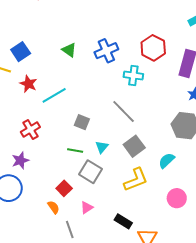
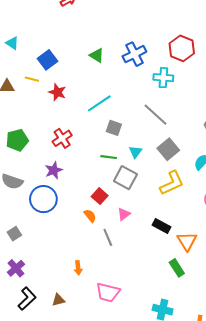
cyan line: (54, 95) -> (99, 103), moved

